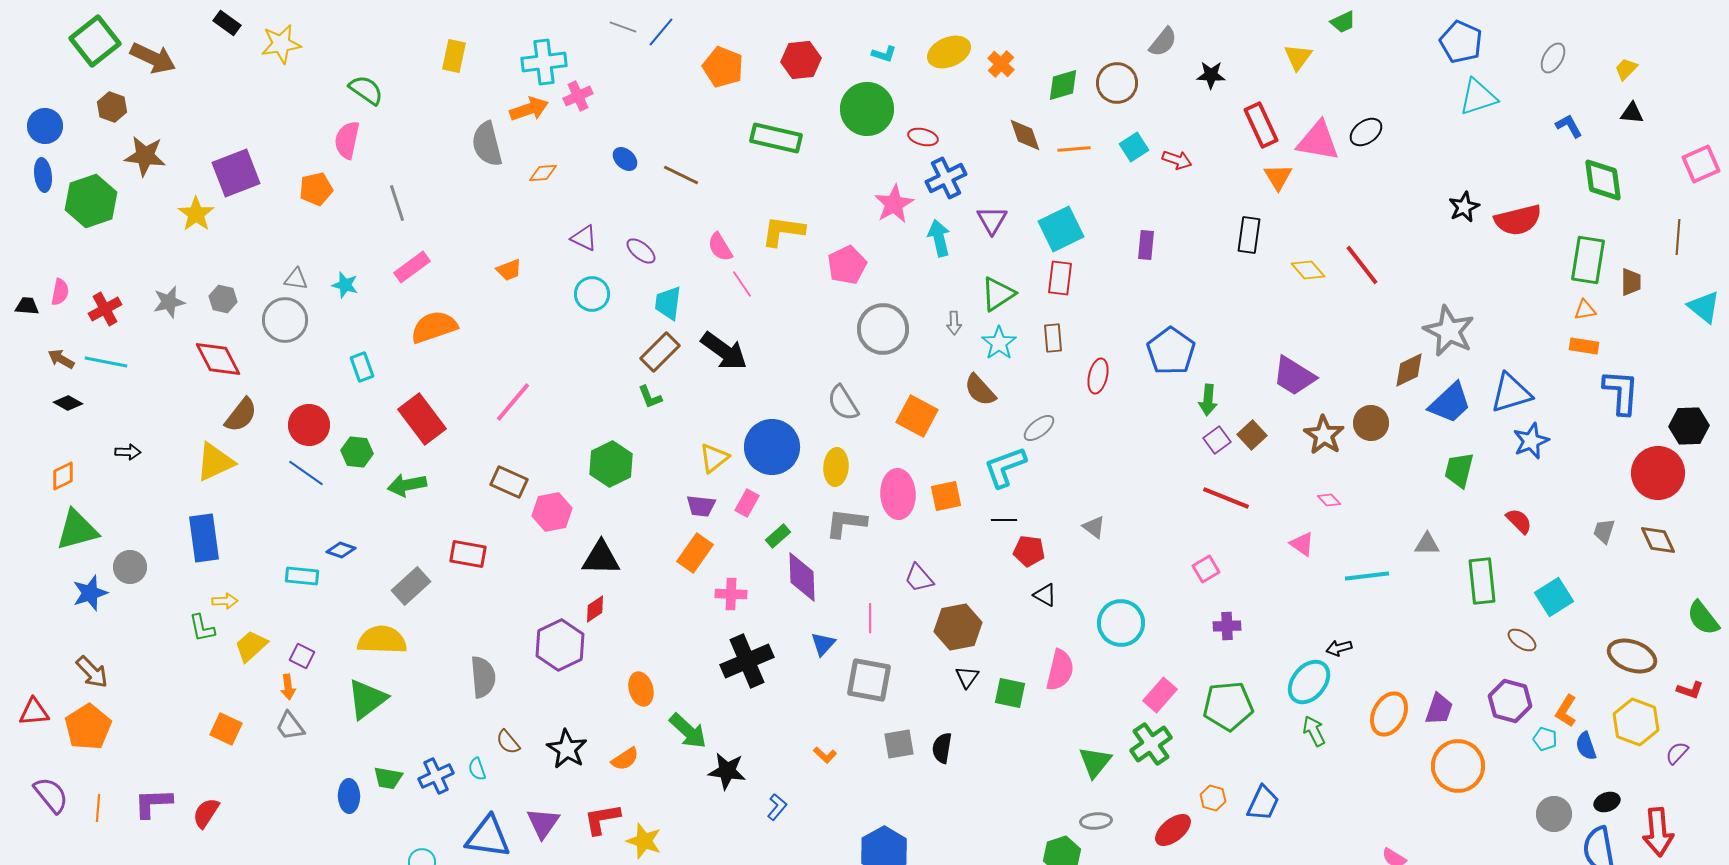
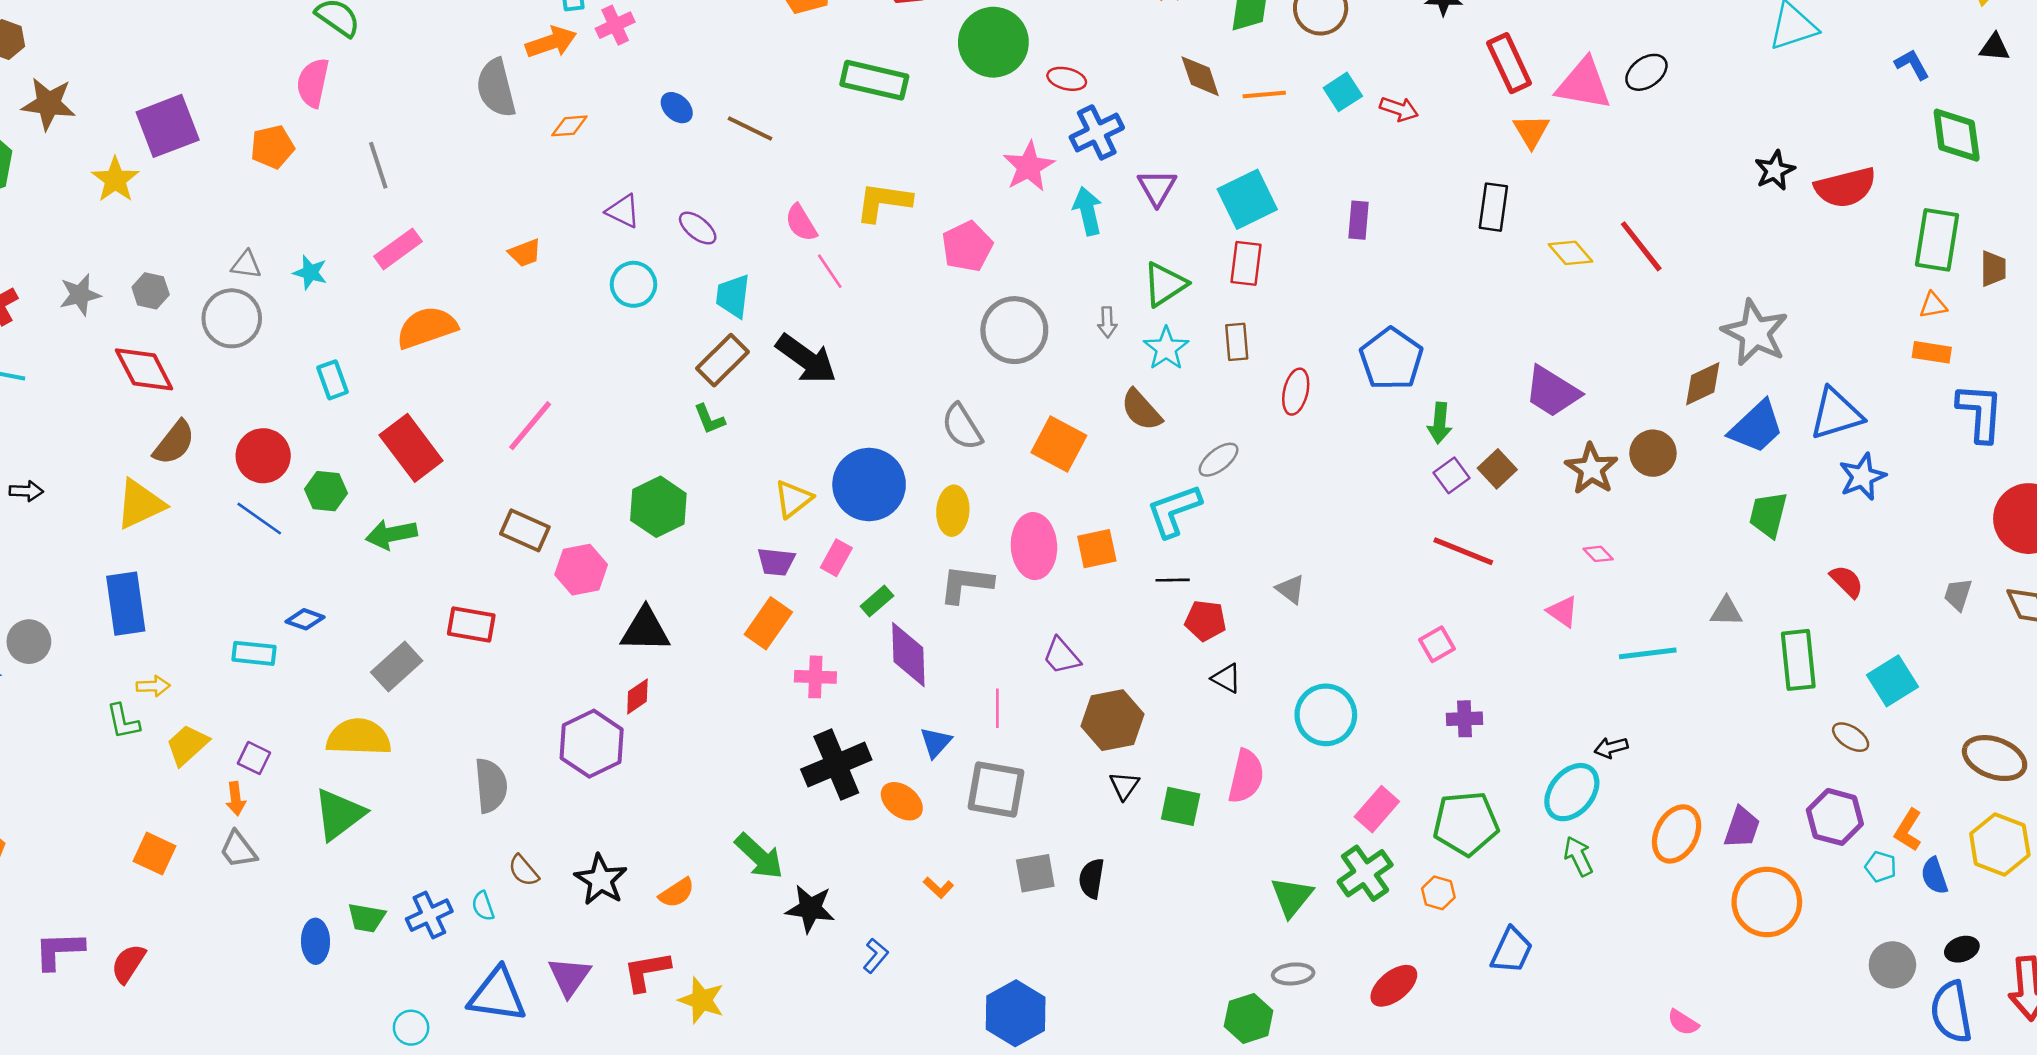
orange ellipse: (641, 689) -> (902, 801), moved, turned -36
orange hexagon: (1213, 798) -> (1438, 893), moved

